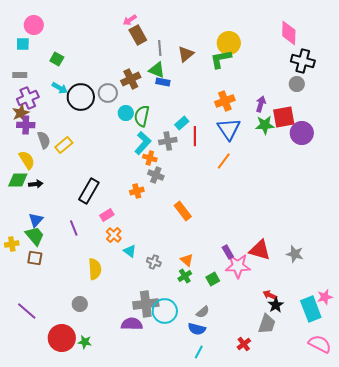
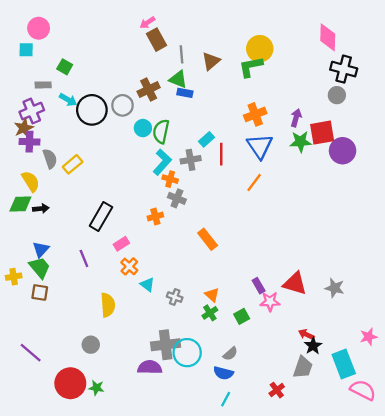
gray rectangle: (20, 75) -> (43, 85), moved
pink star: (238, 266) -> (270, 302), size x0.7
cyan rectangle: (311, 309) -> (344, 364), moved

